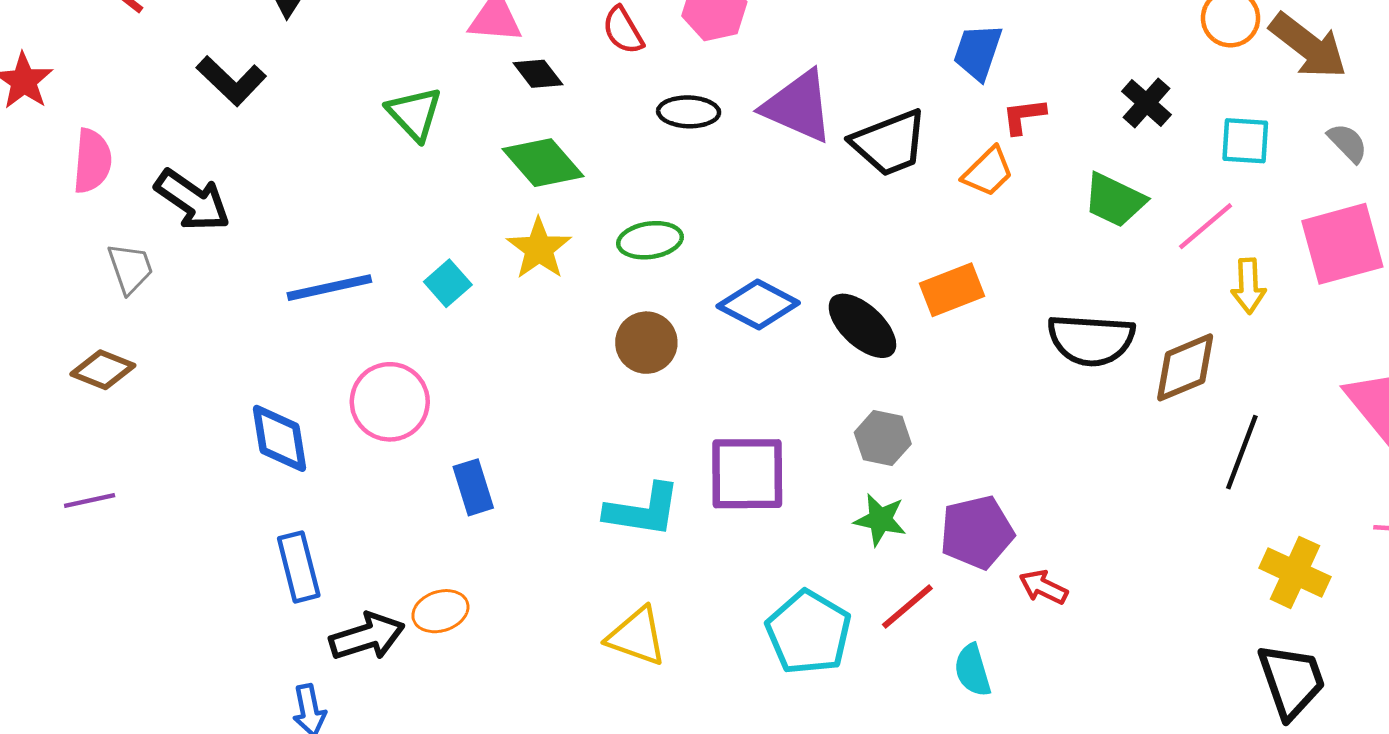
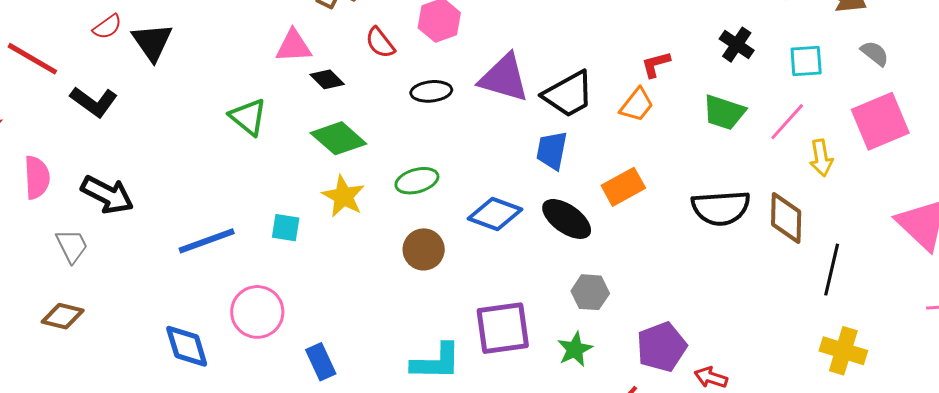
blue trapezoid: (978, 52) -> (552, 150), moved
black L-shape: (231, 81) -> (94, 102), moved
cyan square: (448, 283) -> (286, 228), turned -32
brown diamond: (1185, 367) -> (786, 218), turned -58
green star: (880, 520) -> (575, 349), moved, turned -30
yellow cross: (1295, 572) -> (843, 351), moved

